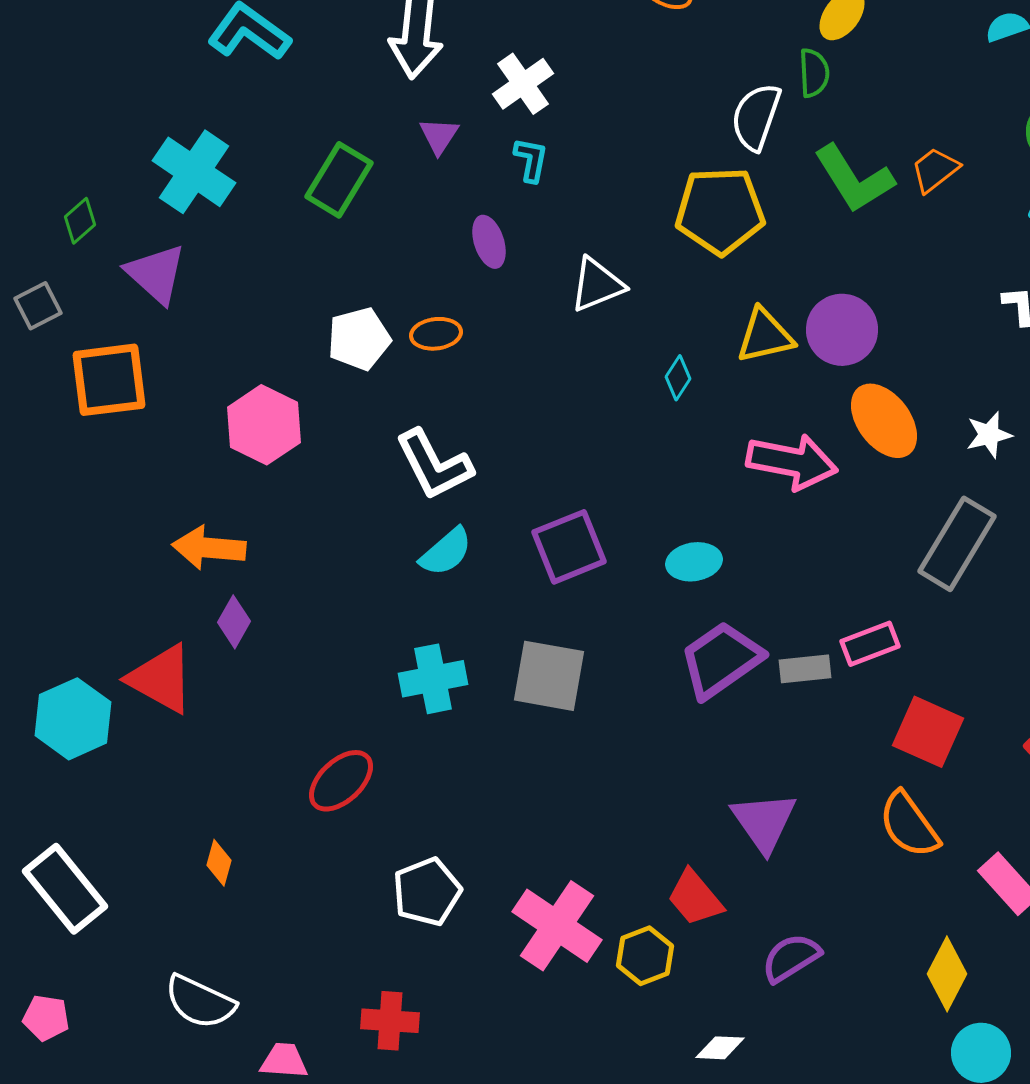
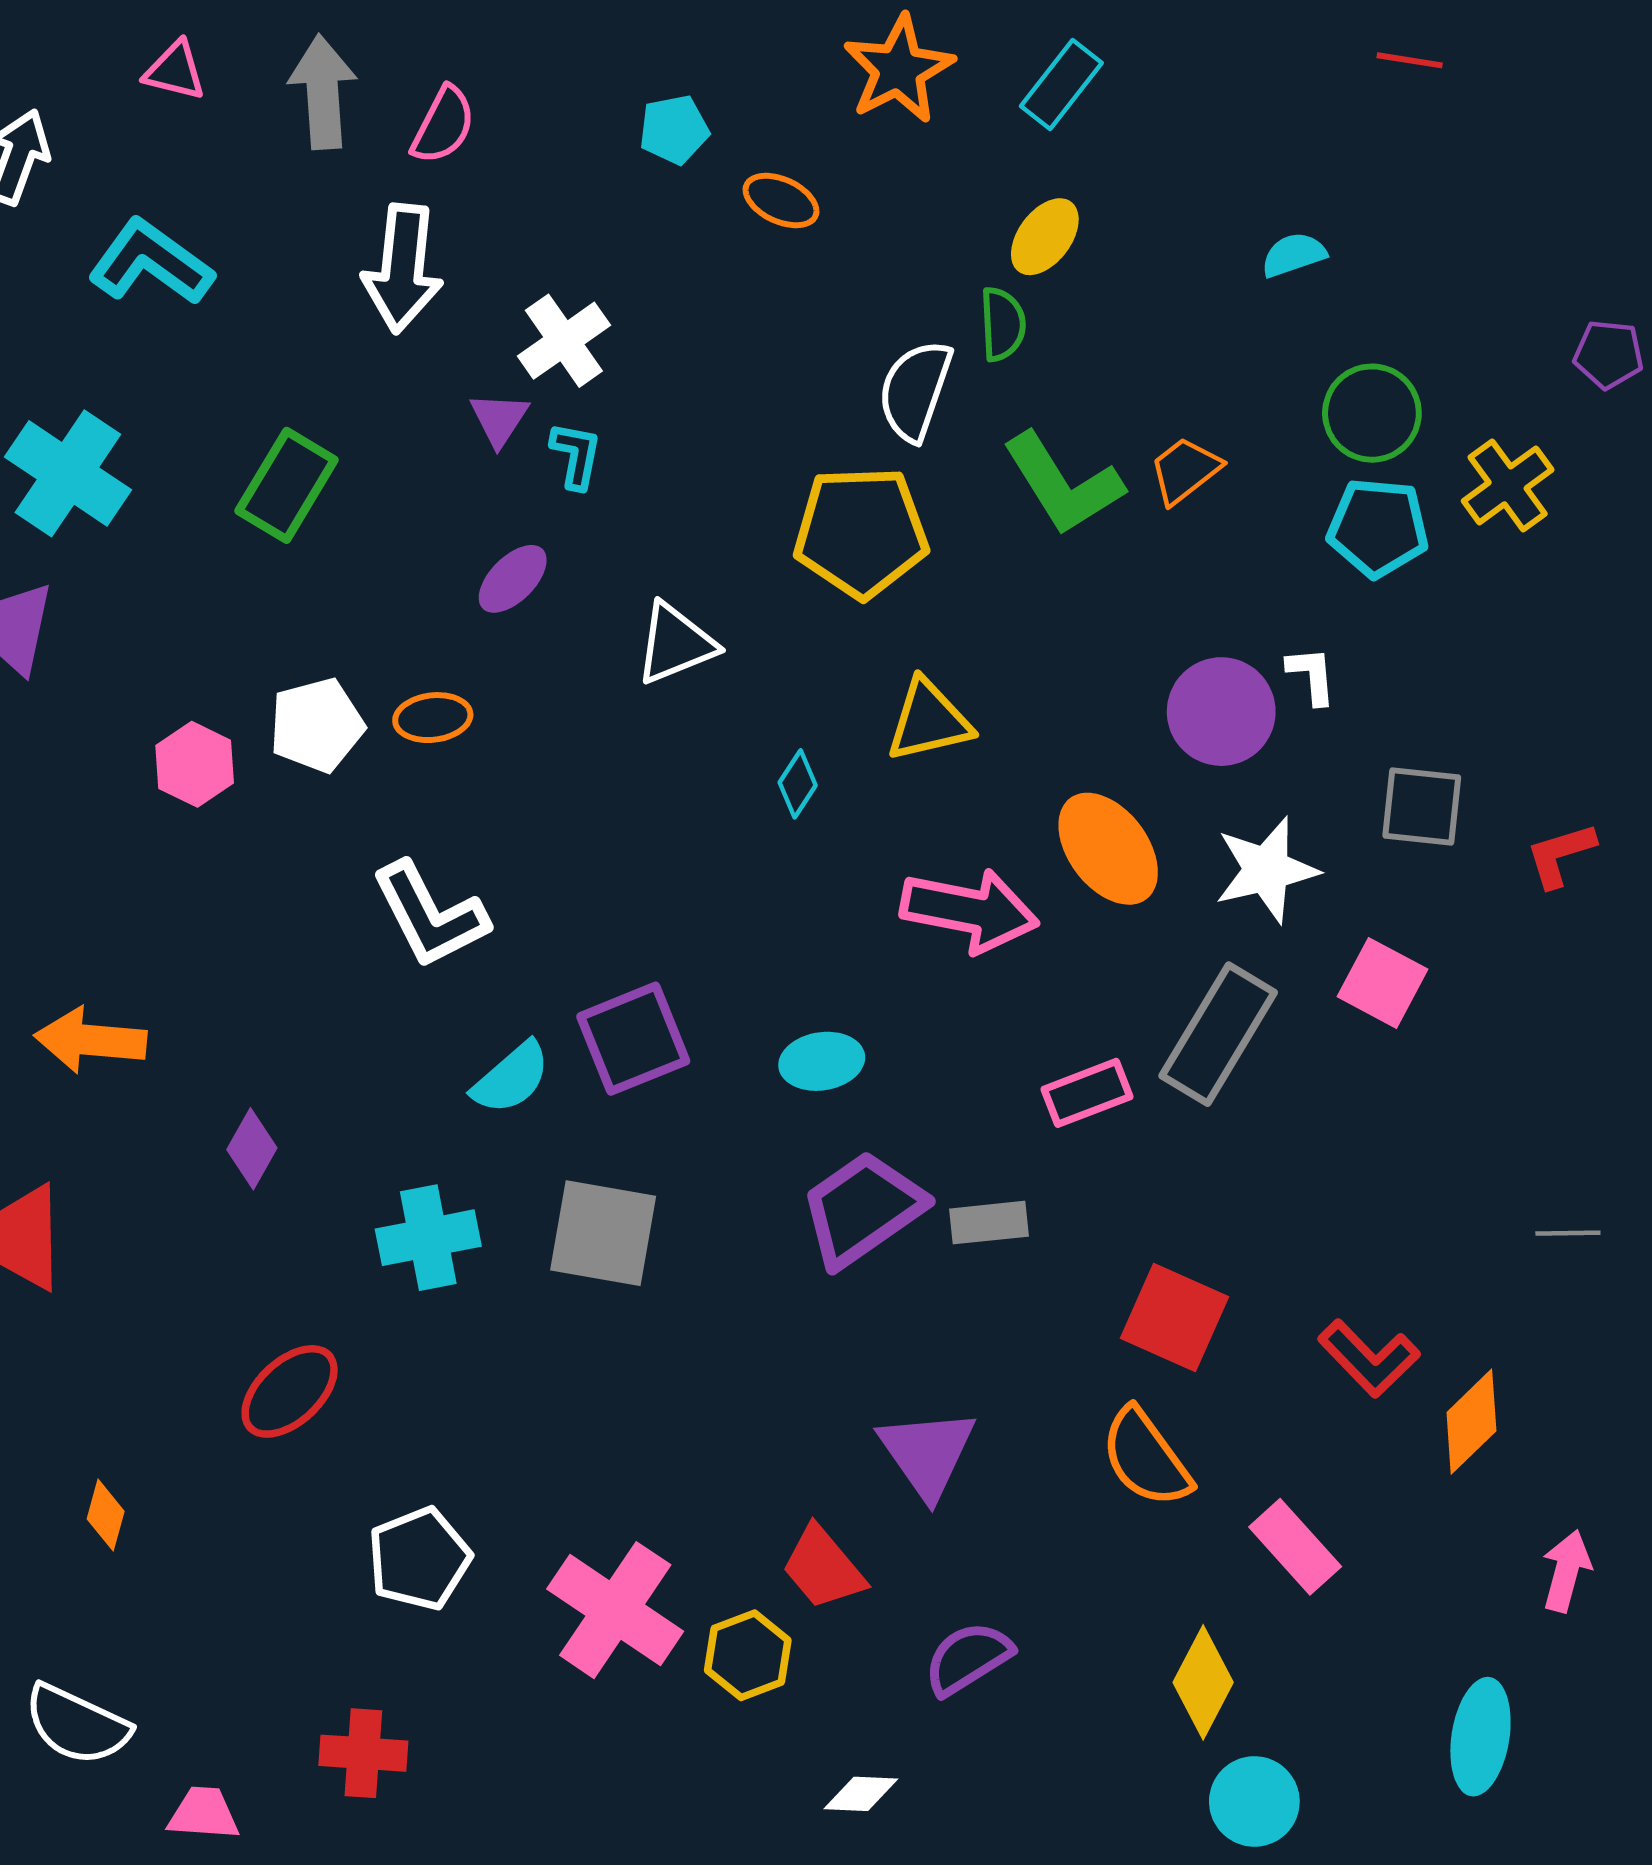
purple triangle: (439, 136) -> (499, 419), moved
purple ellipse: (489, 242) -> (513, 579), turned 63
purple circle: (842, 330) -> (1221, 712), moved
pink hexagon: (264, 425) -> (195, 764), moved, size x0.7
white star: (989, 435) -> (1266, 870), size x1.5
cyan semicircle: (446, 552) -> (511, 1078), moved
purple diamond: (234, 622) -> (252, 1149), moved
pink rectangle: (870, 644) -> (1087, 1093), moved

